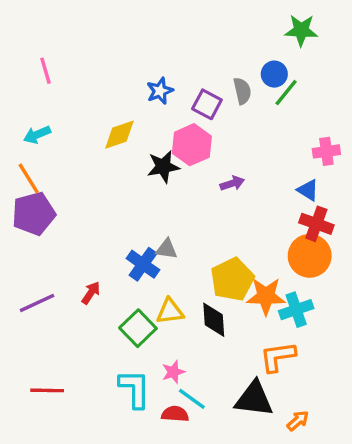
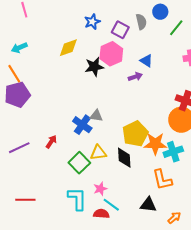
green line: (286, 93) -> (176, 28), moved
blue triangle: (308, 190) -> (146, 61), moved
orange L-shape: (278, 357) -> (162, 180), turned -95
black triangle: (254, 399) -> (148, 205), size x0.7

